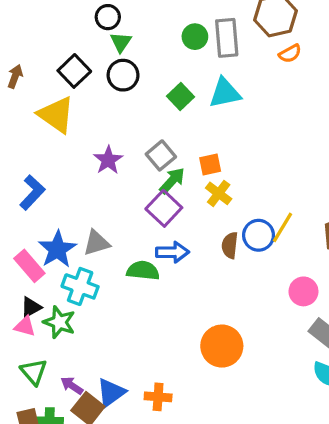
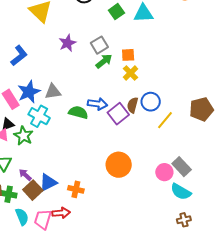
purple square: (164, 208) -> (118, 114), moved
yellow line: (283, 227) -> (165, 120), moved
pink circle: (303, 291) -> (164, 172), moved

